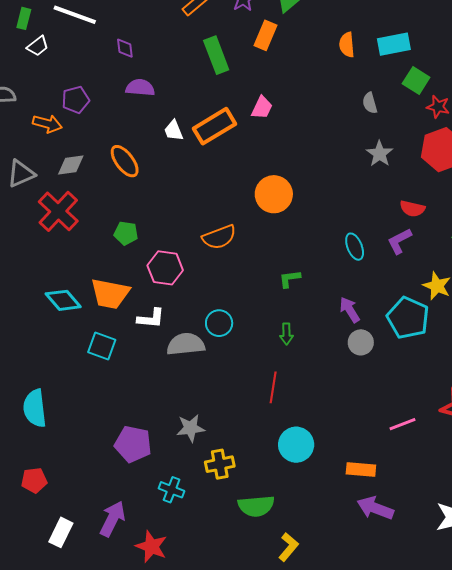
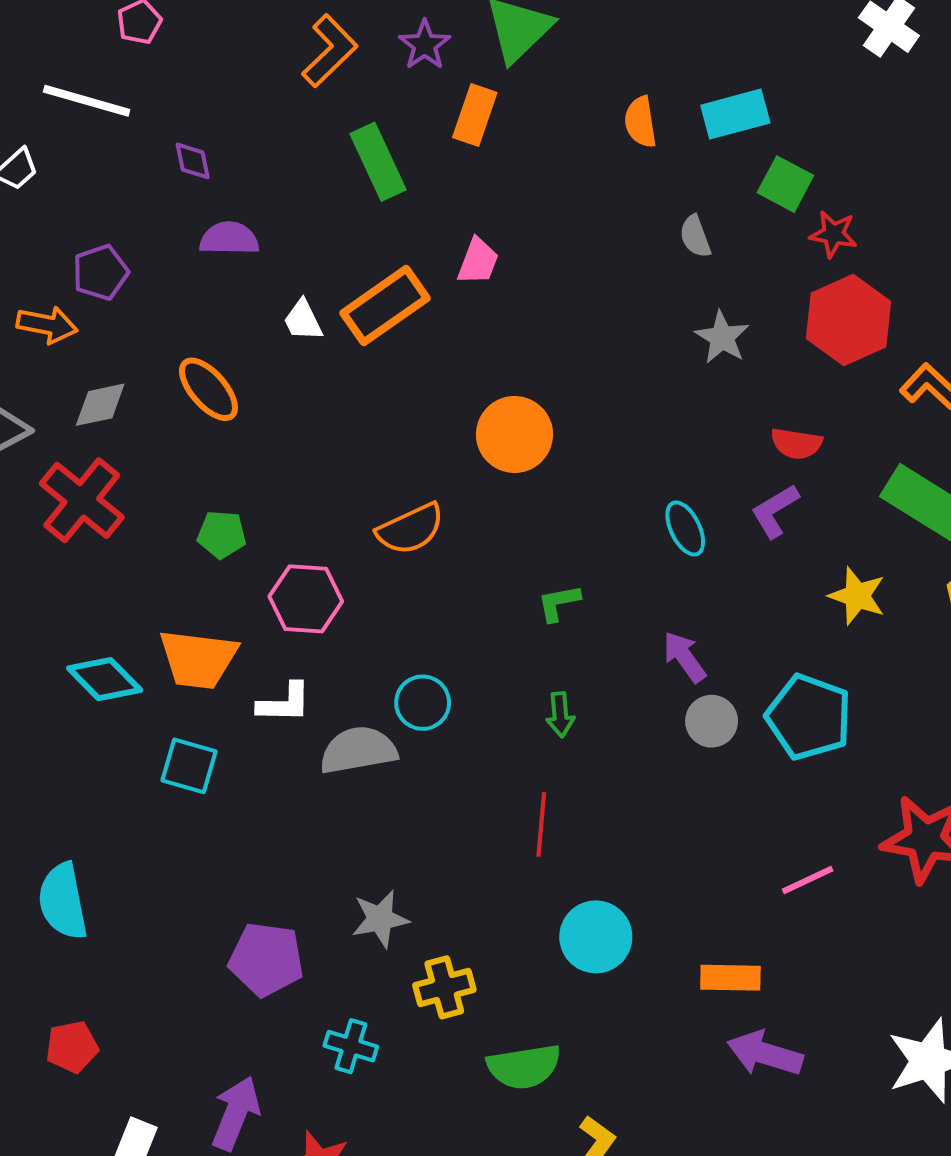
cyan pentagon: (408, 318) -> (809, 717), moved

